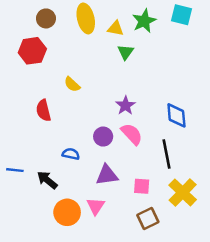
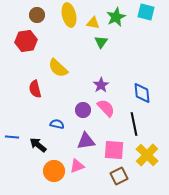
yellow semicircle: (72, 84) -> (58, 68), size x1.5
pink square: (142, 186) -> (114, 150), size x1.5
pink triangle: (96, 206) -> (77, 166), turned 35

